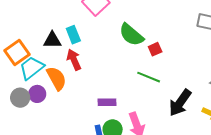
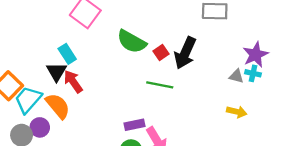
black triangle: (52, 40) -> (56, 72), moved, turned -48
purple rectangle: (107, 102) -> (135, 125), moved
black arrow: (180, 103) -> (185, 53), moved

